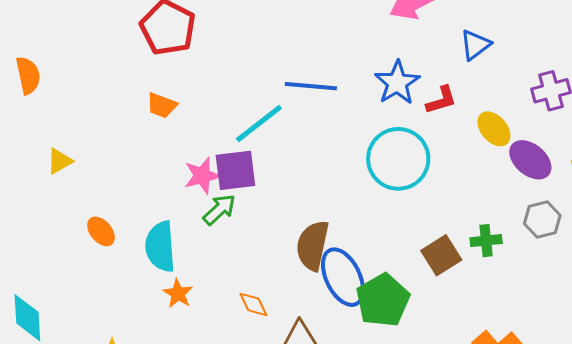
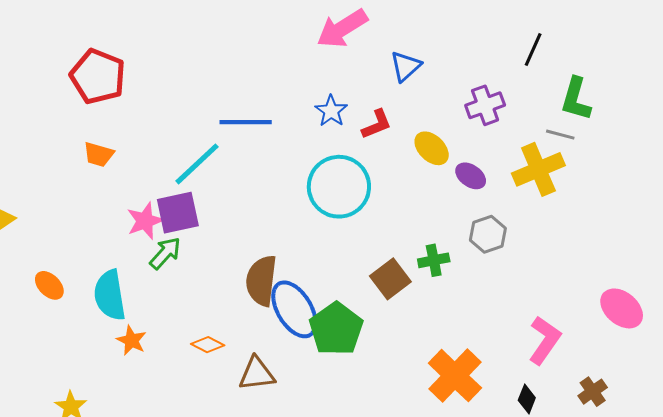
blue star: (397, 83) -> (331, 111), size x0.7
purple ellipse: (530, 160) -> (471, 176), size x0.7
orange diamond: (253, 304) -> (208, 345), turned -32

